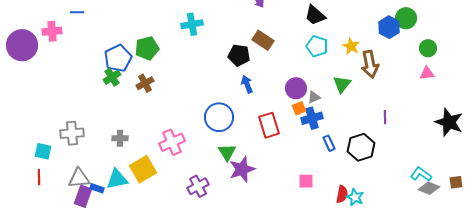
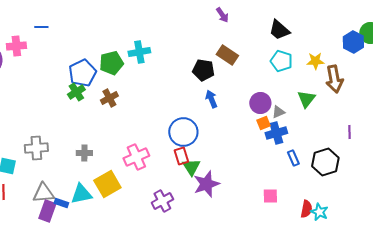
cyan cross: (192, 24) -> (139, 52), moved
yellow star: (351, 46) -> (315, 61), turned -30
red rectangle: (269, 125) -> (181, 156), moved, size x0.7

